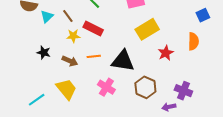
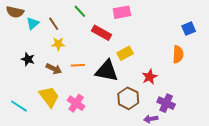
red rectangle: (93, 28) -> (102, 33), moved
yellow rectangle: (147, 29) -> (125, 53), moved, size x0.7
red star: (166, 53) -> (150, 77), moved
pink cross: (106, 87) -> (76, 103), moved
cyan line: (37, 100) -> (19, 106), turned 66

